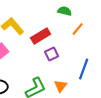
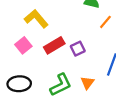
red rectangle: (41, 36) -> (54, 45), moved

